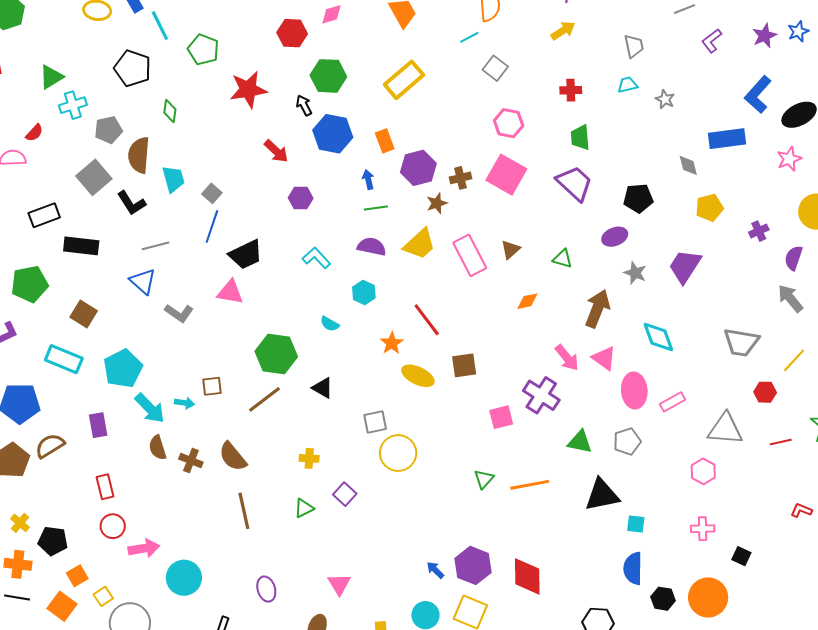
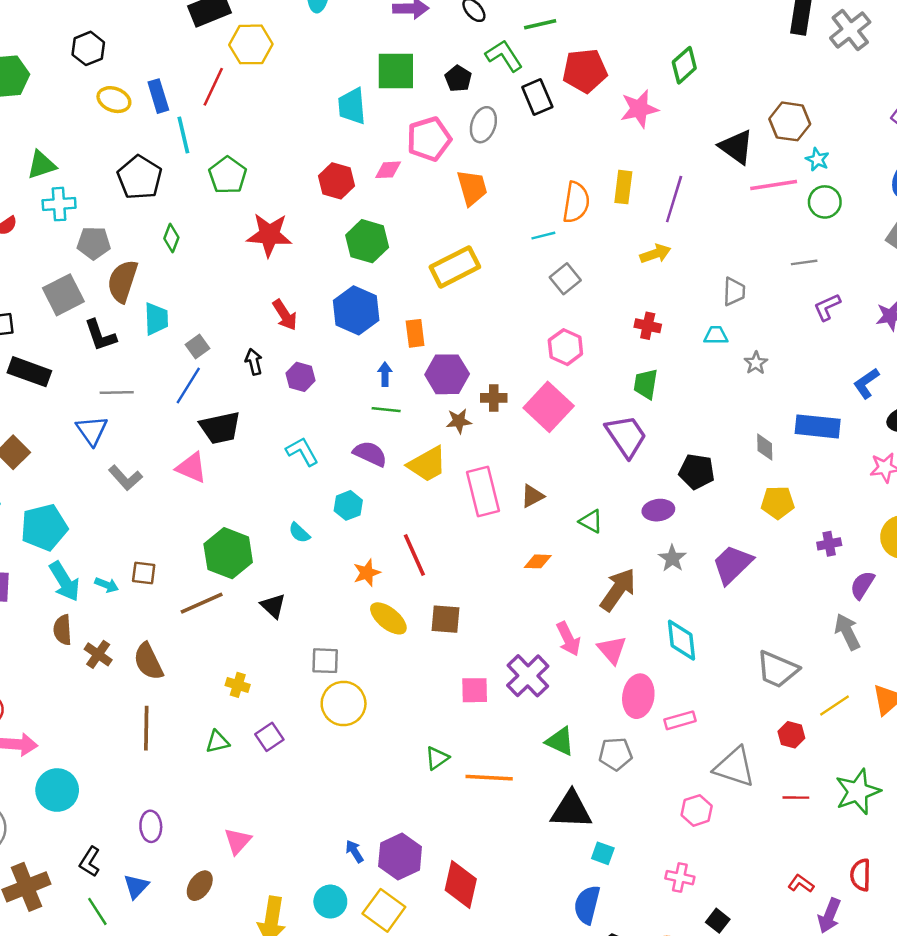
blue L-shape: (758, 95) -> (866, 383), size x0.7
black arrow: (304, 105) -> (254, 362), moved

